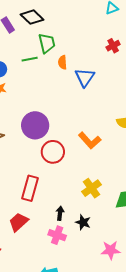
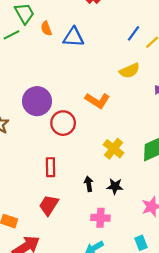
blue triangle: (85, 77) -> (74, 37), turned -45
red rectangle: (30, 188) -> (50, 167), size x0.7
pink cross: (57, 235) -> (100, 218), moved

